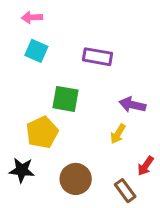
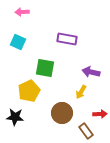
cyan square: (36, 51) -> (18, 42), moved
red arrow: (145, 166) -> (100, 114), turned -128
brown circle: (76, 179) -> (62, 113), moved

